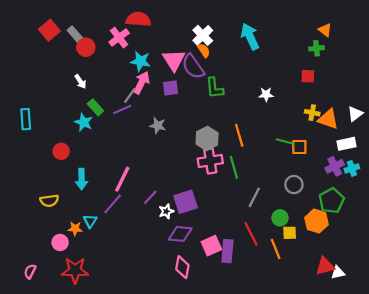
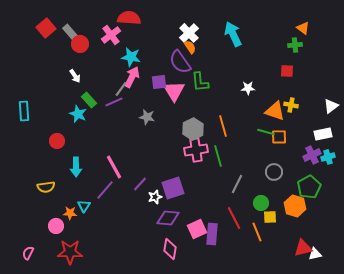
pink triangle: (174, 60) -> (174, 91), moved
orange triangle: (328, 119) -> (275, 111), moved
pink line: (122, 179) -> (114, 167), turned -55

